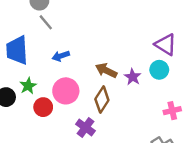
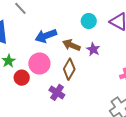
blue arrow: (61, 56) -> (46, 36), moved, size x1.5
cyan circle: (159, 70) -> (89, 21), moved

